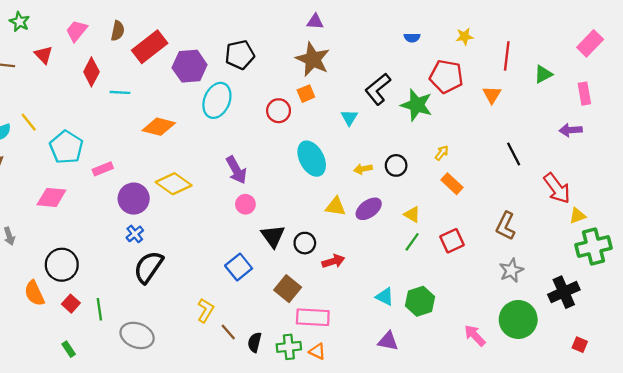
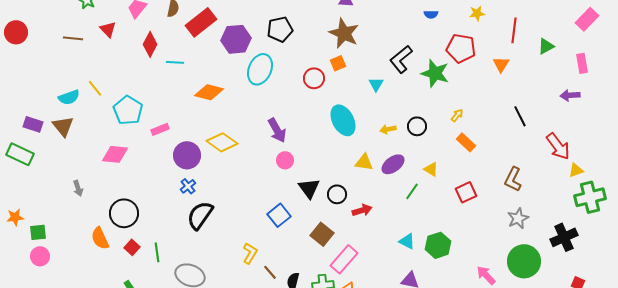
green line: (412, 242) -> (412, 191), moved
pink rectangle: (313, 317) -> (344, 259), turned -52

